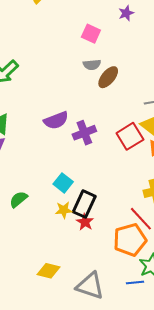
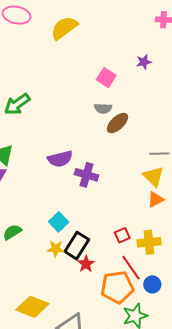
purple cross: (84, 133) -> (86, 175), turned 30
red square: (130, 136) -> (122, 235), moved, size x0.6
red star: (85, 222) -> (86, 264), moved
yellow diamond: (48, 271) -> (32, 307), size x1.4

